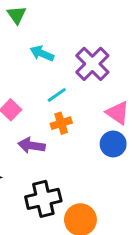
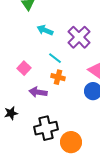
cyan line: (57, 95) -> (55, 58), turned 72
orange cross: (61, 123) -> (58, 77), turned 32

